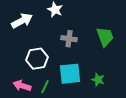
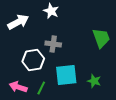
gray cross: (69, 39) -> (53, 44), moved

